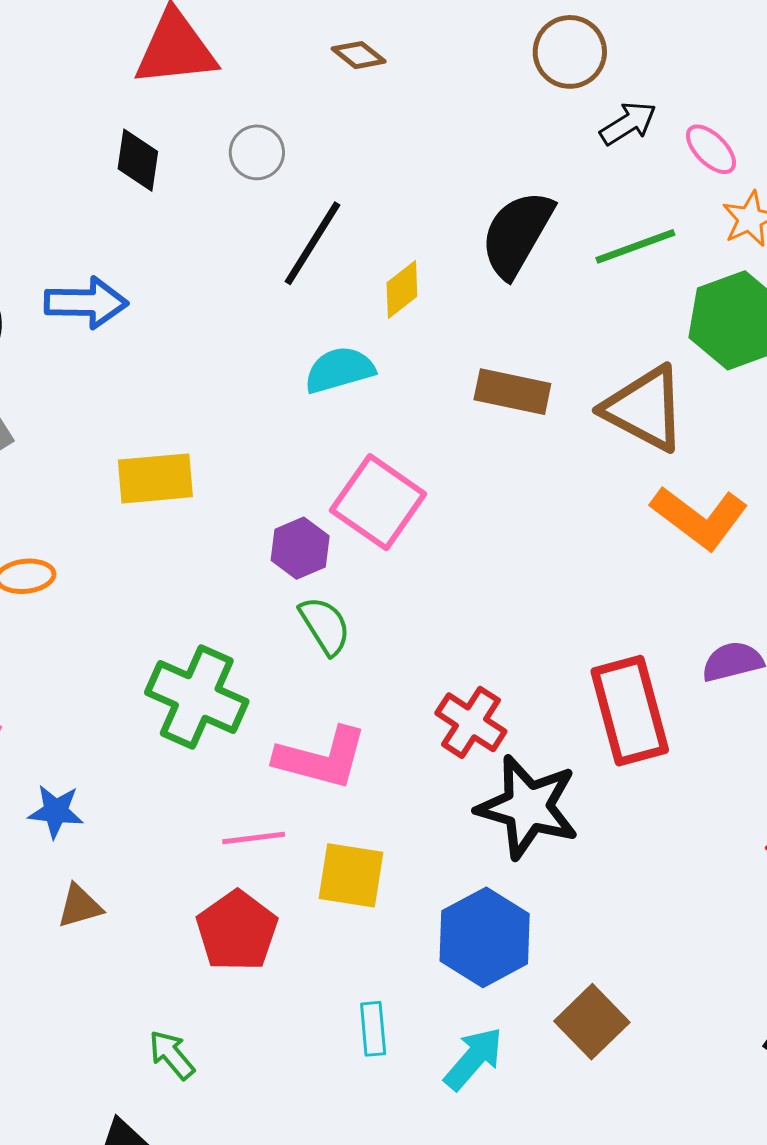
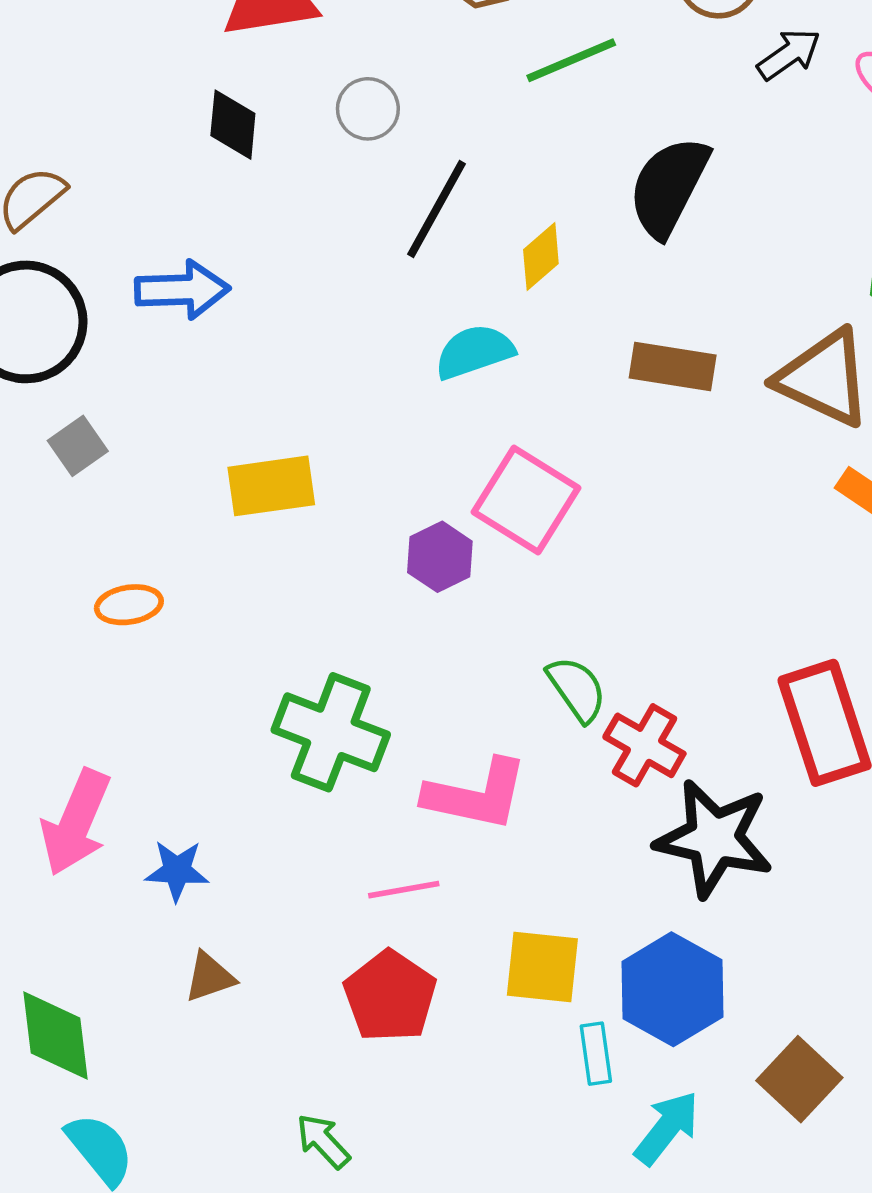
green line: (635, 246) -> (571, 60), moved
green semicircle: (325, 626) -> (577, 689), moved
yellow square: (351, 875) -> (542, 967), moved
cyan rectangle: (373, 1029) -> (596, 1054), moved

